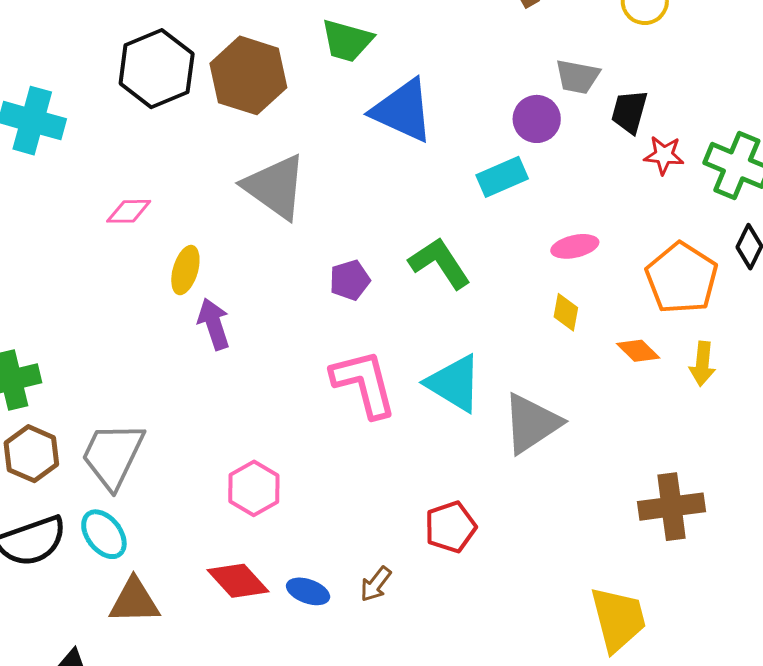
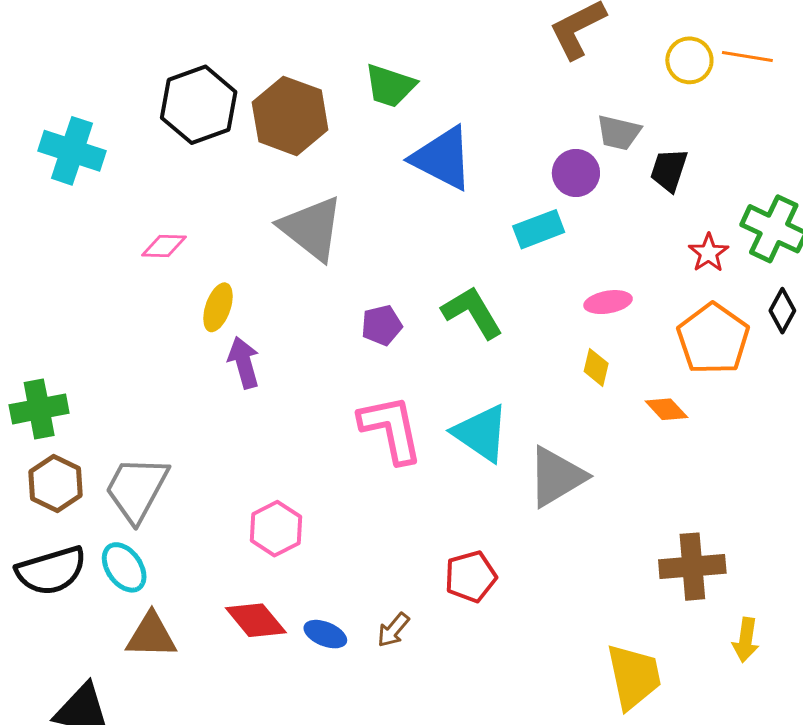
red star: (664, 155) -> (709, 253), moved, turned 30
yellow arrow: (702, 364) -> (746, 640), moved

